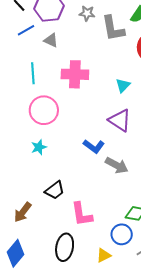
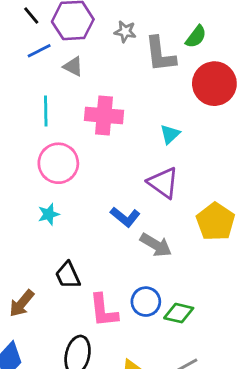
black trapezoid: (55, 190) -> (68, 275), turned 100
blue circle: (122, 234) -> (146, 302), moved

